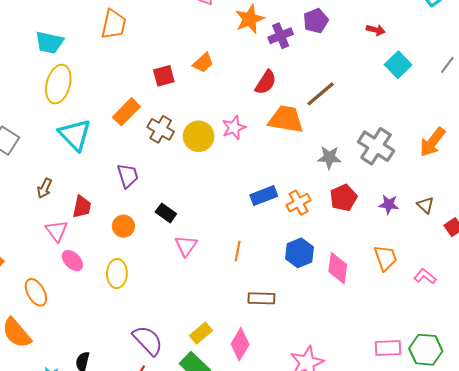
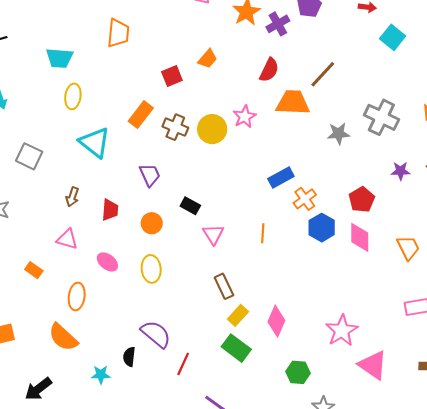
yellow ellipse: (58, 84) -> (73, 96), size x0.7
red pentagon: (343, 198) -> (362, 200), moved
orange cross: (299, 203) -> (305, 199), moved
pink triangle: (57, 231) -> (67, 239), moved, turned -30
orange trapezoid: (386, 258) -> (408, 248), moved
orange ellipse: (36, 292) -> (77, 296), turned 44
brown rectangle: (261, 298) -> (224, 286), moved, turned 70
purple semicircle: (148, 340) -> (156, 334), moved

